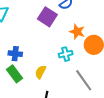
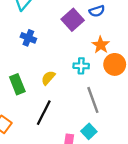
blue cross: (15, 54) -> (28, 38), moved
green rectangle: (15, 74) -> (17, 84), moved

